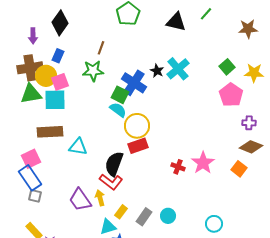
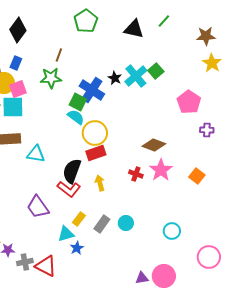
green square: (227, 67) -> (156, 71), moved
yellow star: (254, 73) -> (212, 63), moved, turned 30
brown diamond: (251, 147) -> (154, 145), moved
yellow arrow: (100, 198) -> (100, 183), moved

